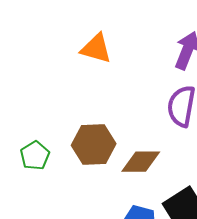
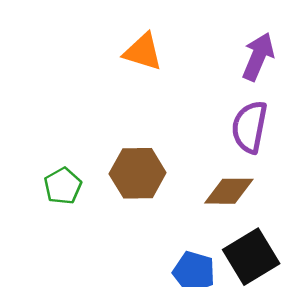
brown diamond: (141, 162) -> (229, 191), moved

